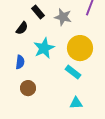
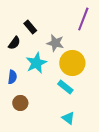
gray star: (63, 17) -> (55, 43), moved
cyan triangle: (76, 103) -> (68, 118), turned 40

